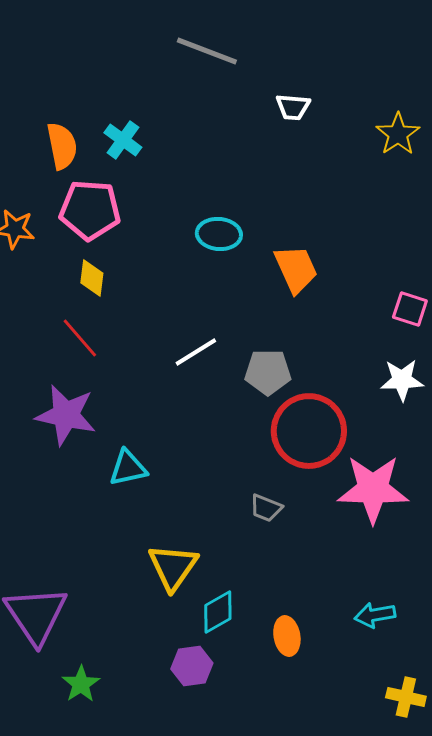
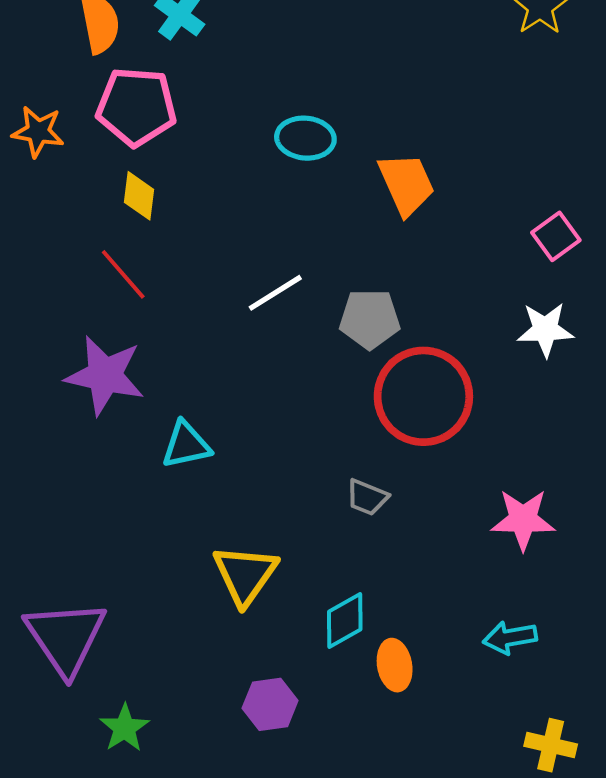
pink square: (410, 309) -> (556, 236), turned 36
pink star: (373, 489) -> (523, 520), moved, size x0.7
cyan diamond: (218, 612) -> (345, 621), moved

